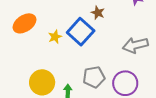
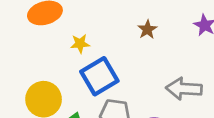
blue square: (81, 32) -> (99, 76), moved

